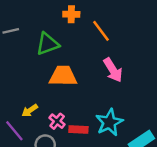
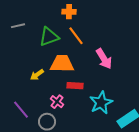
orange line: (101, 31) -> (76, 36), moved
yellow arrow: (30, 110) -> (37, 75), moved
red rectangle: (78, 129) -> (75, 86), moved

